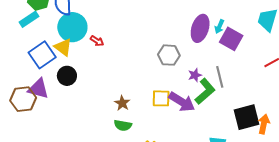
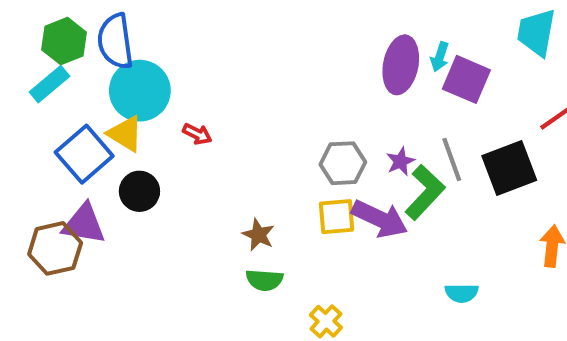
red arrow: (97, 41) -> (197, 134), moved
gray hexagon: (169, 55) -> (343, 163), moved
black square: (246, 117) -> (509, 168), moved

